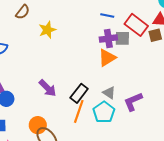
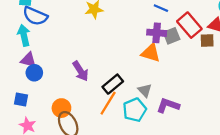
gray square: (122, 38) -> (172, 36), turned -35
orange triangle: (107, 58) -> (151, 53), turned 36
purple L-shape: (133, 102) -> (168, 105), turned 30

